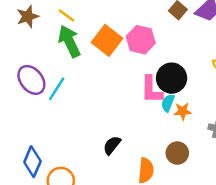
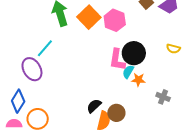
purple ellipse: (31, 80) -> (32, 69), moved
black semicircle: (112, 145) -> (94, 106), moved
brown circle: (177, 153) -> (116, 113), moved

